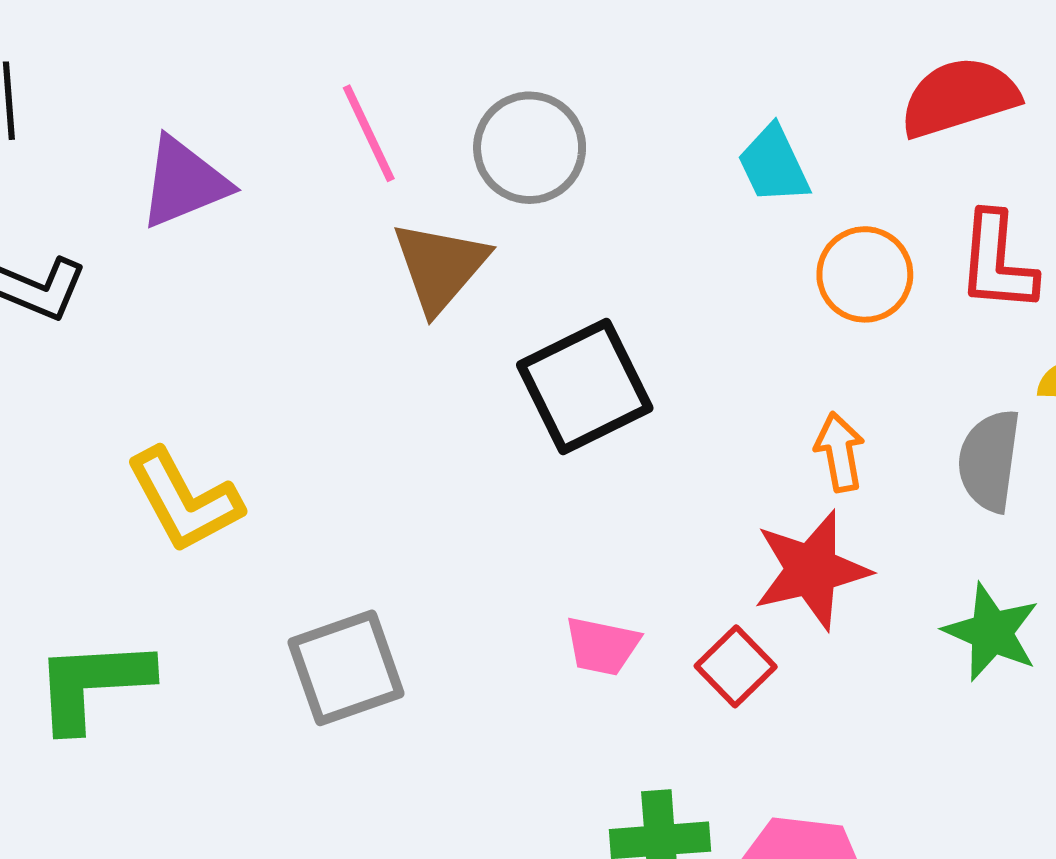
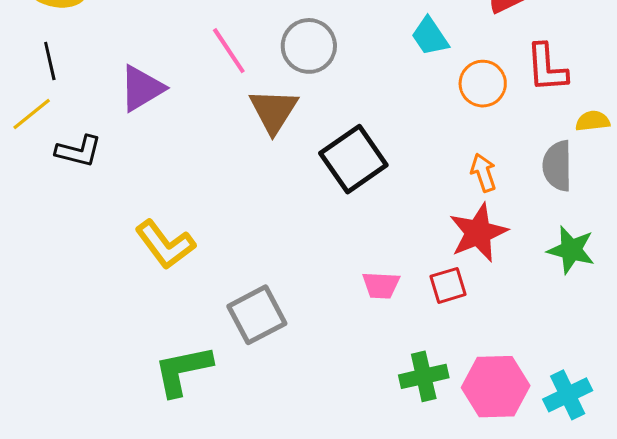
red square: (736, 666) -> (448, 285), turned 36
green L-shape: (93, 684) -> (183, 371), moved

